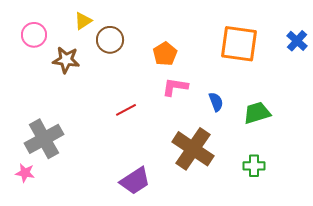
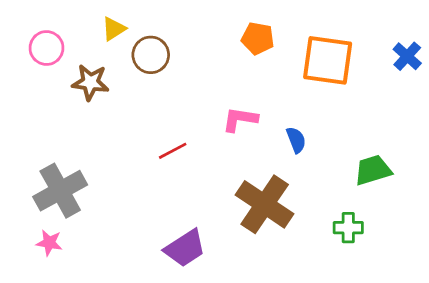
orange pentagon: (165, 54) -> (258, 38), moved, turned -30
green trapezoid: (257, 113) -> (373, 170), moved
pink star: (25, 173) -> (49, 243), moved

